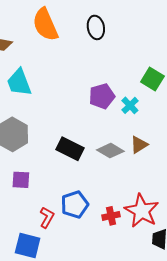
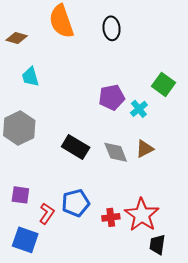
cyan trapezoid: (19, 82) -> (30, 77), size x0.7
gray diamond: (110, 151) -> (116, 152), turned 32
purple square: (21, 180) -> (20, 195), moved

